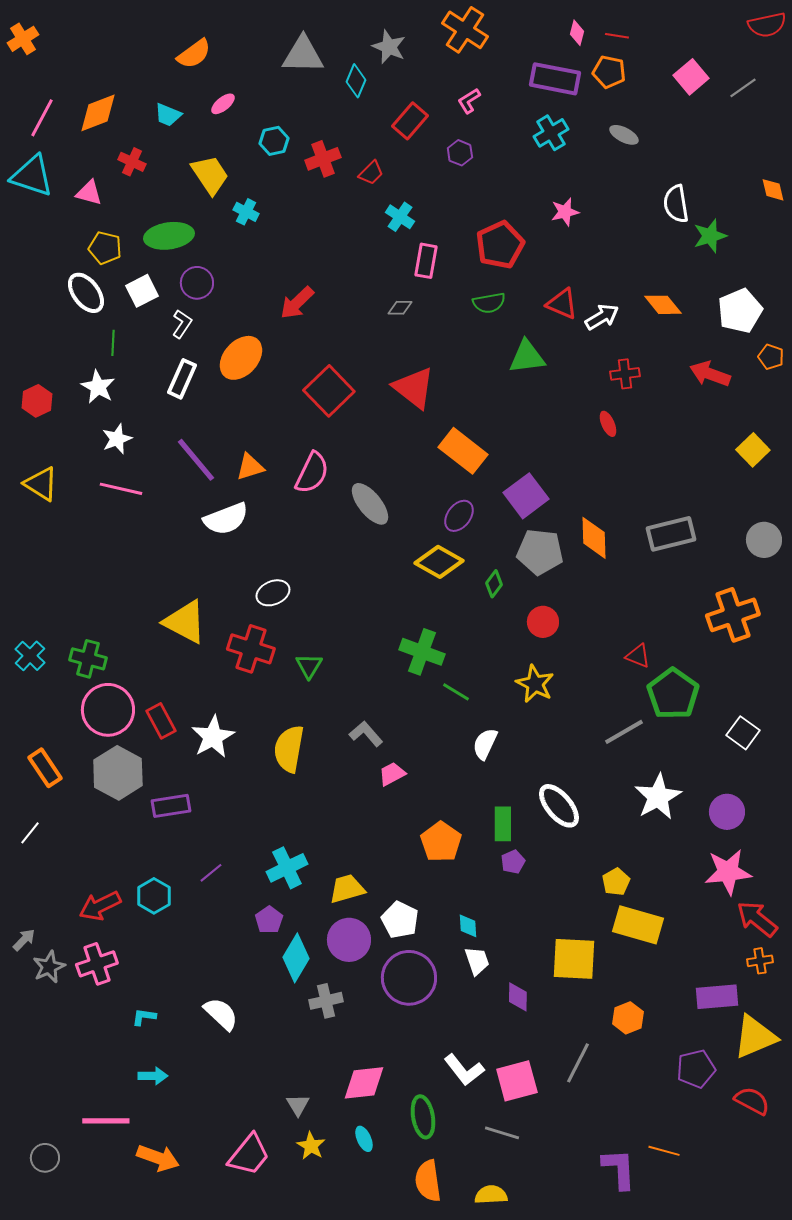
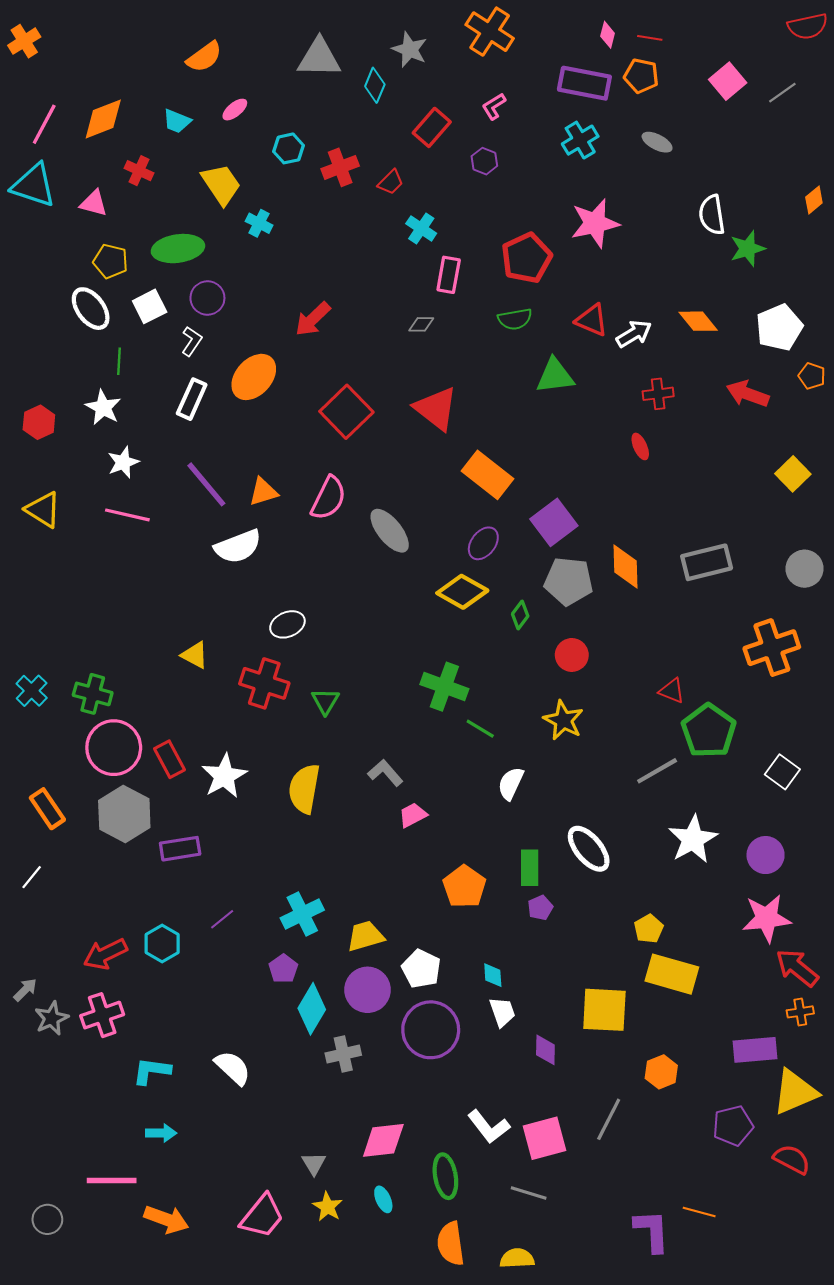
orange diamond: (773, 190) -> (814, 200), turned 64
pink star: (565, 212) -> (595, 223), size x1.6
yellow triangle: (185, 622) -> (195, 655), size x0.6
cyan L-shape: (144, 1017) -> (152, 1071), size x1.5

